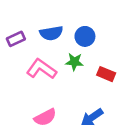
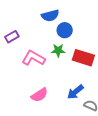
blue semicircle: (51, 33) -> (50, 16), moved
red rectangle: (106, 74) -> (83, 58), size x1.5

